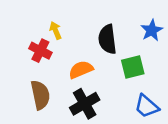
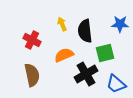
yellow arrow: (56, 30) -> (62, 24), moved
blue star: (152, 30) -> (120, 24), turned 30
black cross: (85, 104) -> (86, 74), moved

